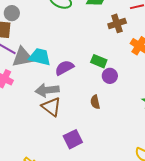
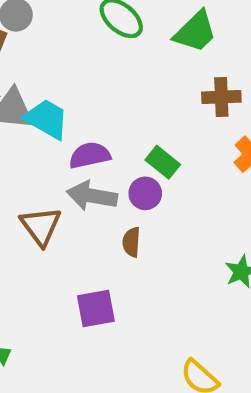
purple circle: (110, 76) -> (145, 193), moved
gray arrow: (47, 90) -> (92, 196), moved
purple square: (73, 139) -> (96, 309), moved

